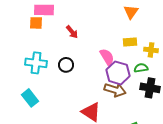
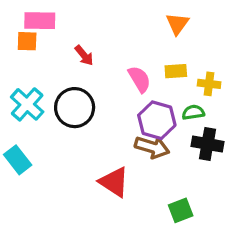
pink semicircle: (107, 57) -> (139, 79), moved
cyan cross: (36, 63) -> (27, 104), turned 35
black circle: (66, 65) -> (75, 108), size x1.6

